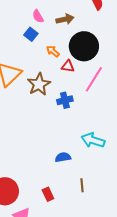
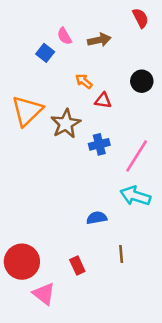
blue square: (31, 34) -> (45, 53), moved
black circle: (84, 46) -> (142, 81), moved, size x0.6
pink line: (94, 79) -> (137, 156), moved

